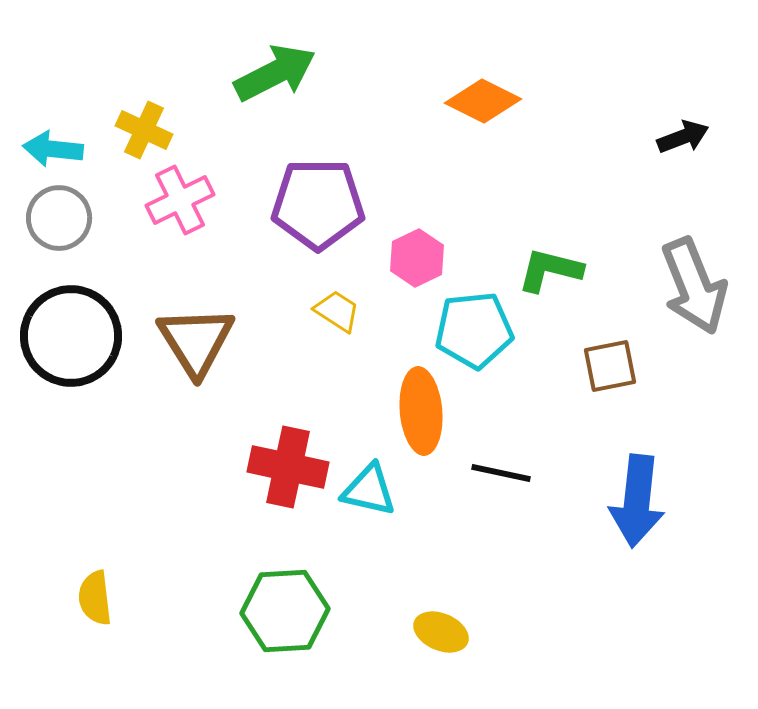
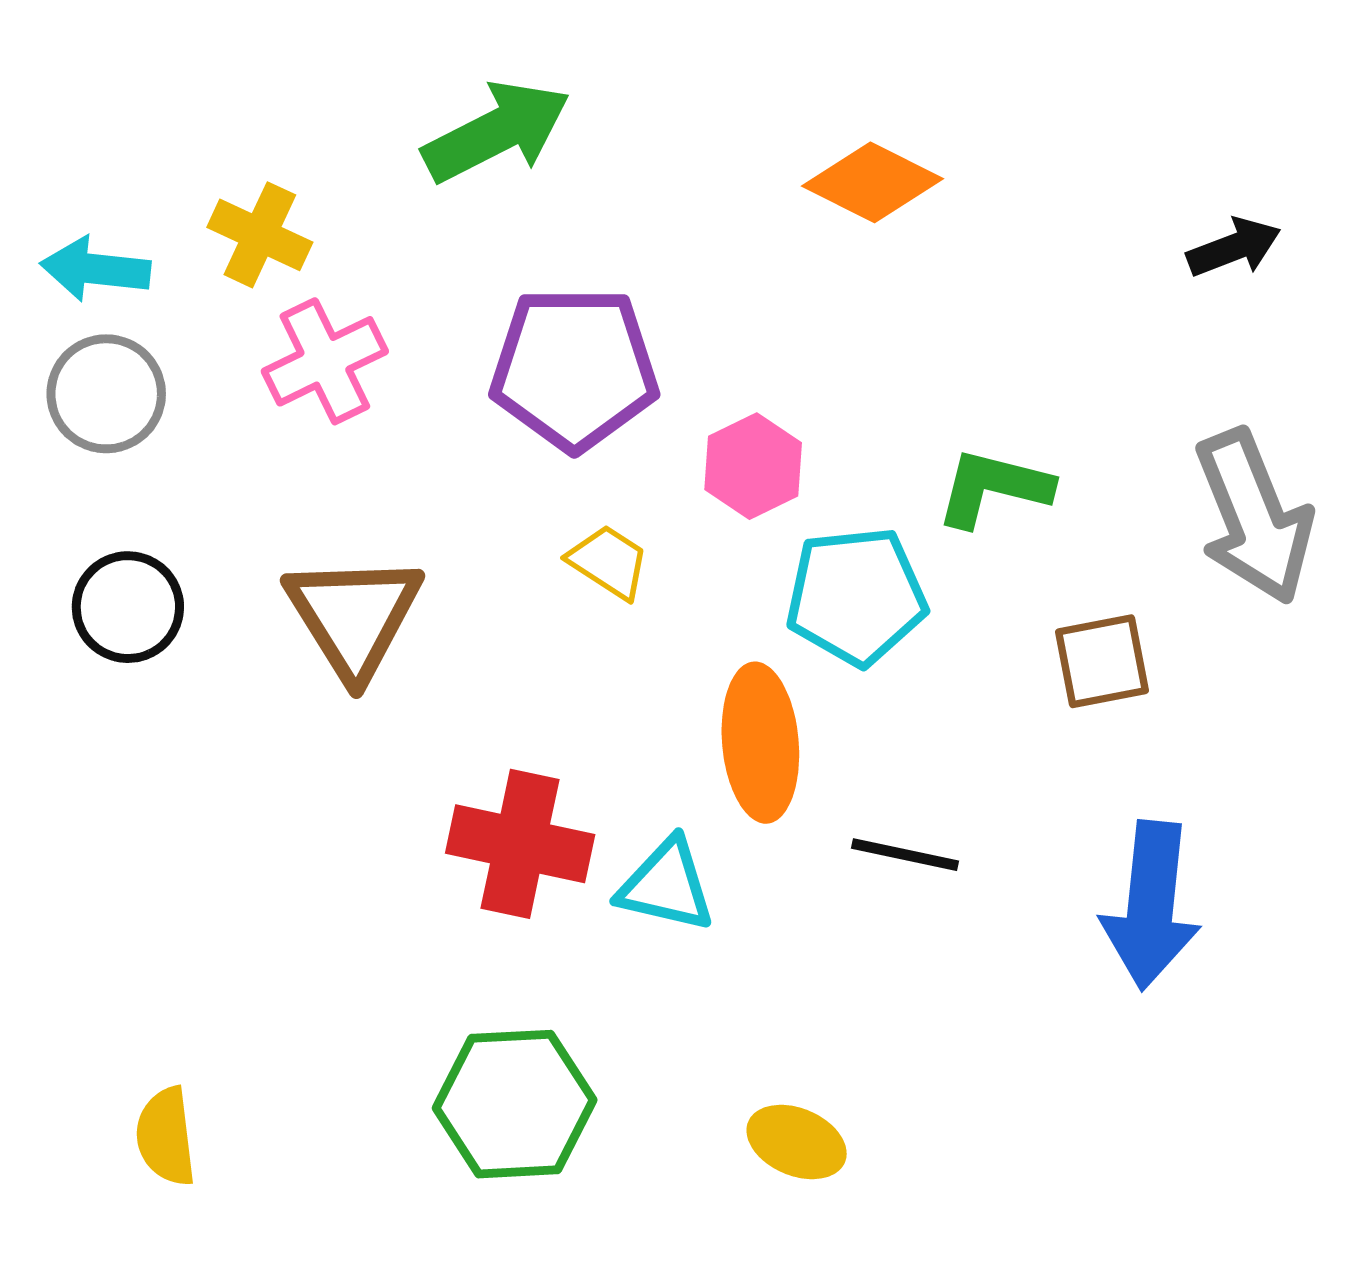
black circle: (71, 336) -> (128, 607), size x0.6
yellow semicircle: (95, 598) -> (166, 1137), moved

